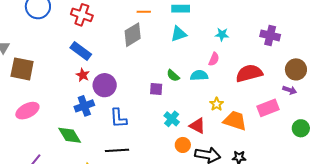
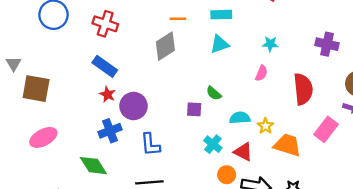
red semicircle: (249, 73) -> (303, 89), turned 100
cyan semicircle: (199, 75) -> (240, 118), moved
pink rectangle: (268, 108) -> (326, 129), turned -30

